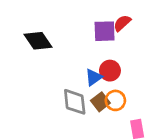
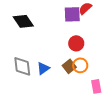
blue triangle: (94, 77) -> (43, 68), moved
gray diamond: (75, 102) -> (22, 66), moved

